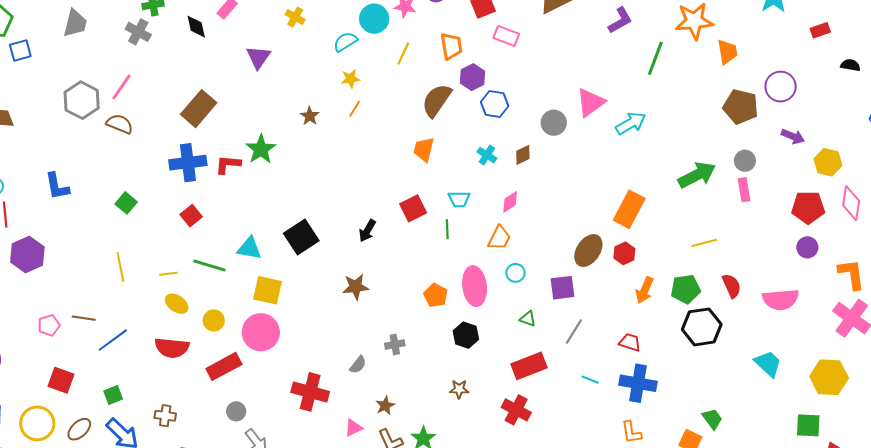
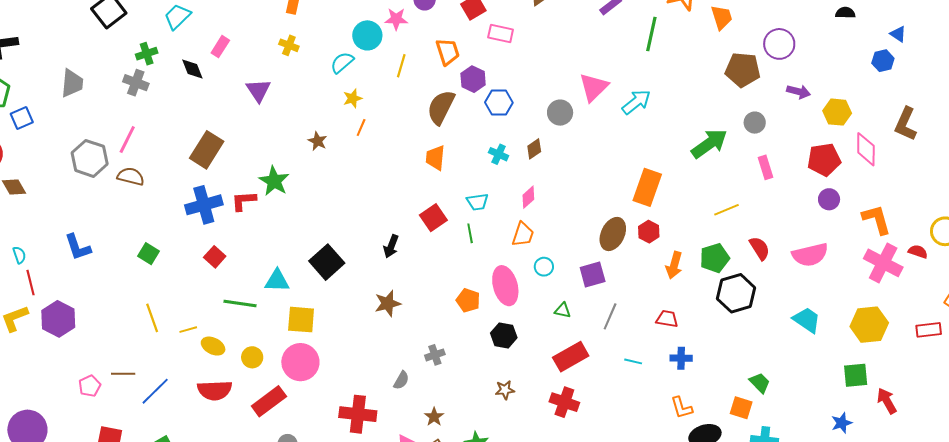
pink rectangle: (744, 190) -> (766, 167), moved
yellow line: (168, 274) -> (188, 330), moved
blue cross: (638, 383) -> (681, 358), size x0.6

